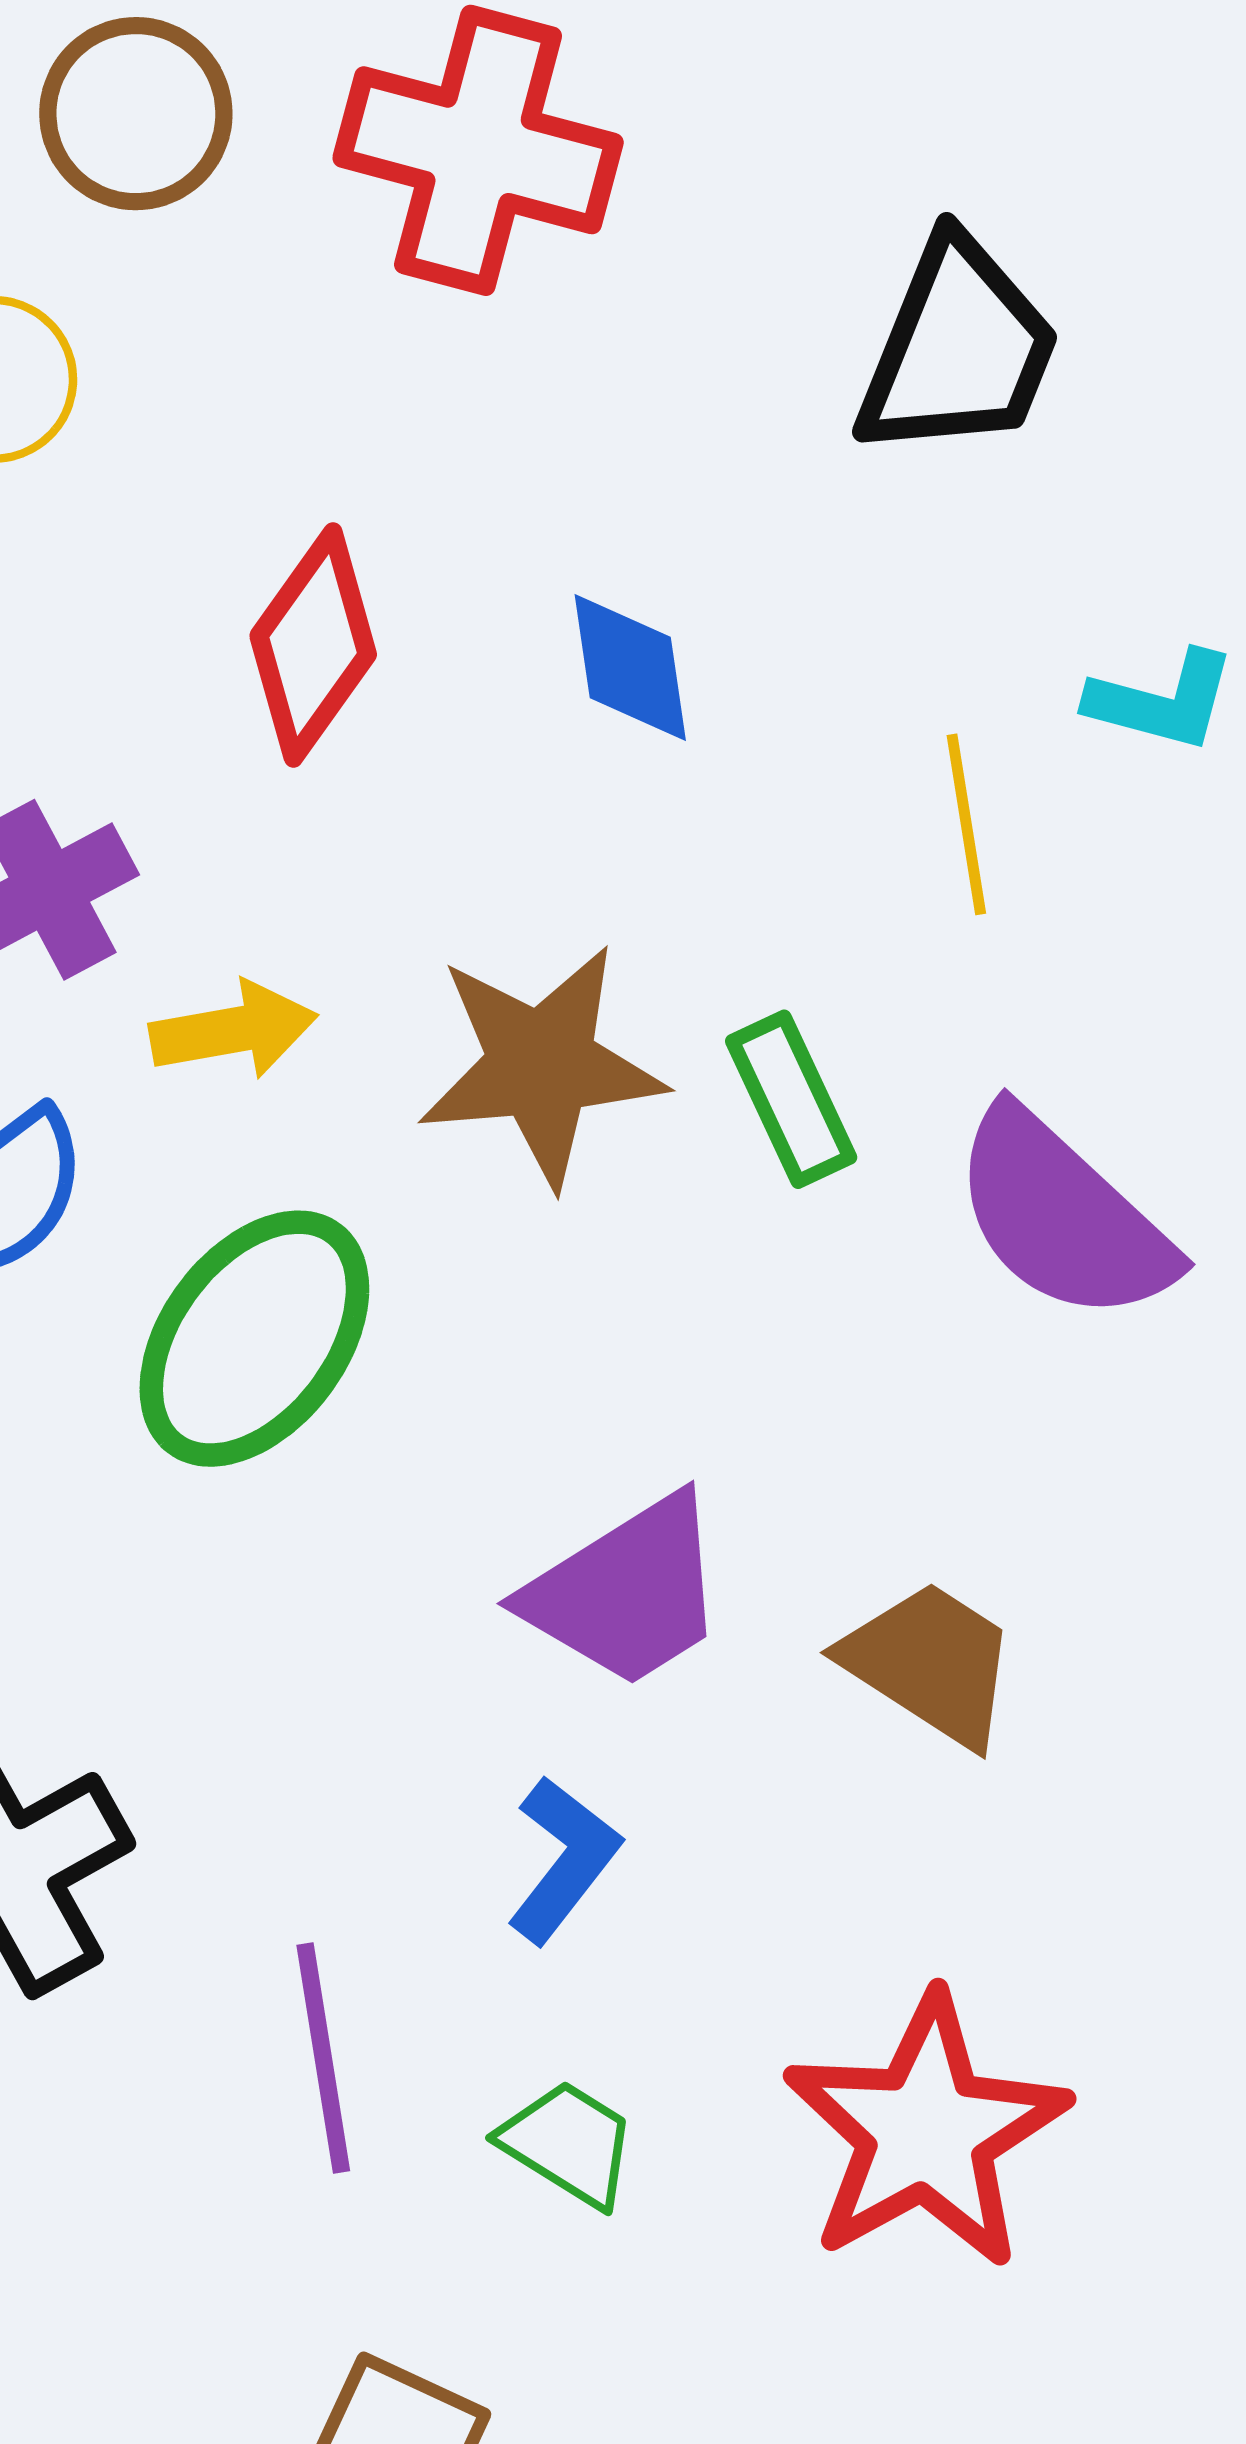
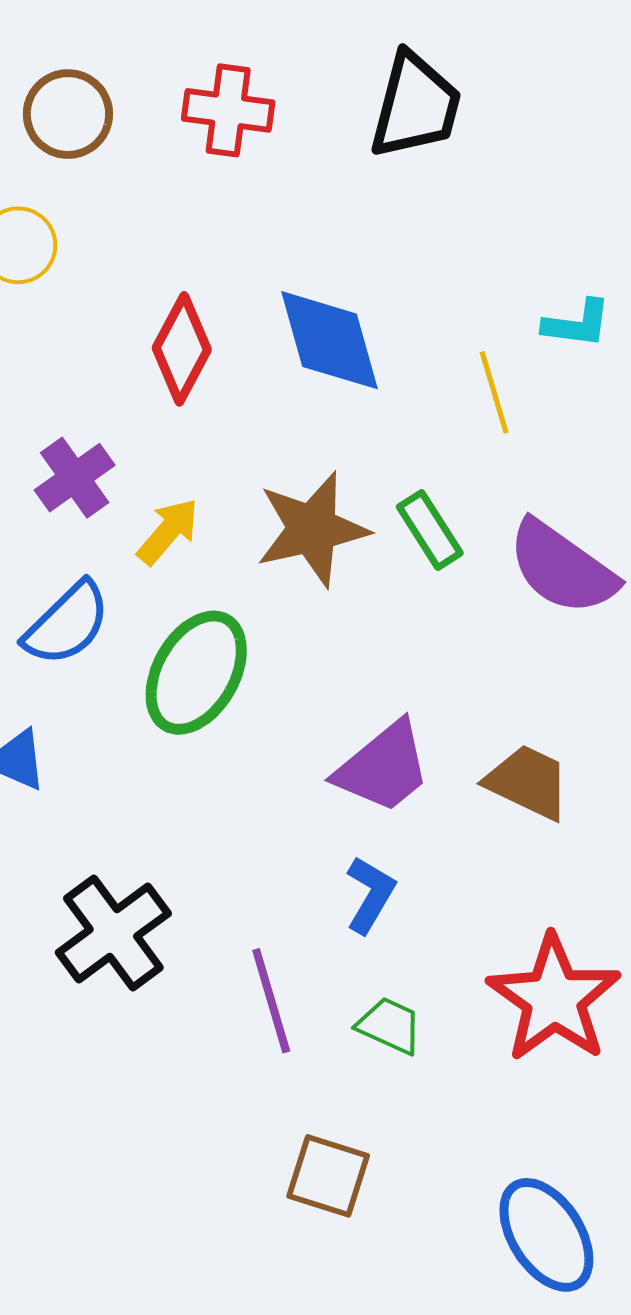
red cross: (478, 150) -> (228, 110), size x0.7
black trapezoid: (958, 349) -> (415, 106), moved
blue diamond: (630, 668) -> (330, 340), size x1.6
yellow arrow: (233, 1030) -> (168, 531), turned -32

